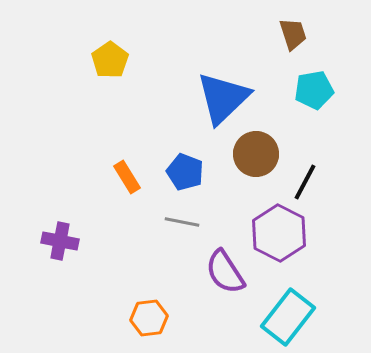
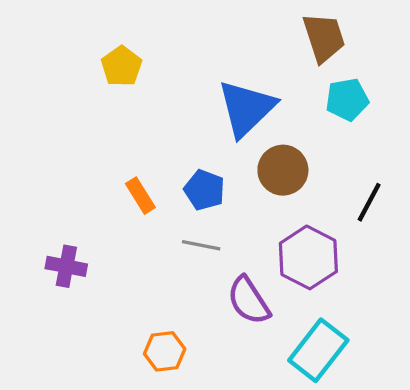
brown trapezoid: (293, 34) -> (324, 38), size x1.4
black line: (305, 182) -> (369, 202), moved

